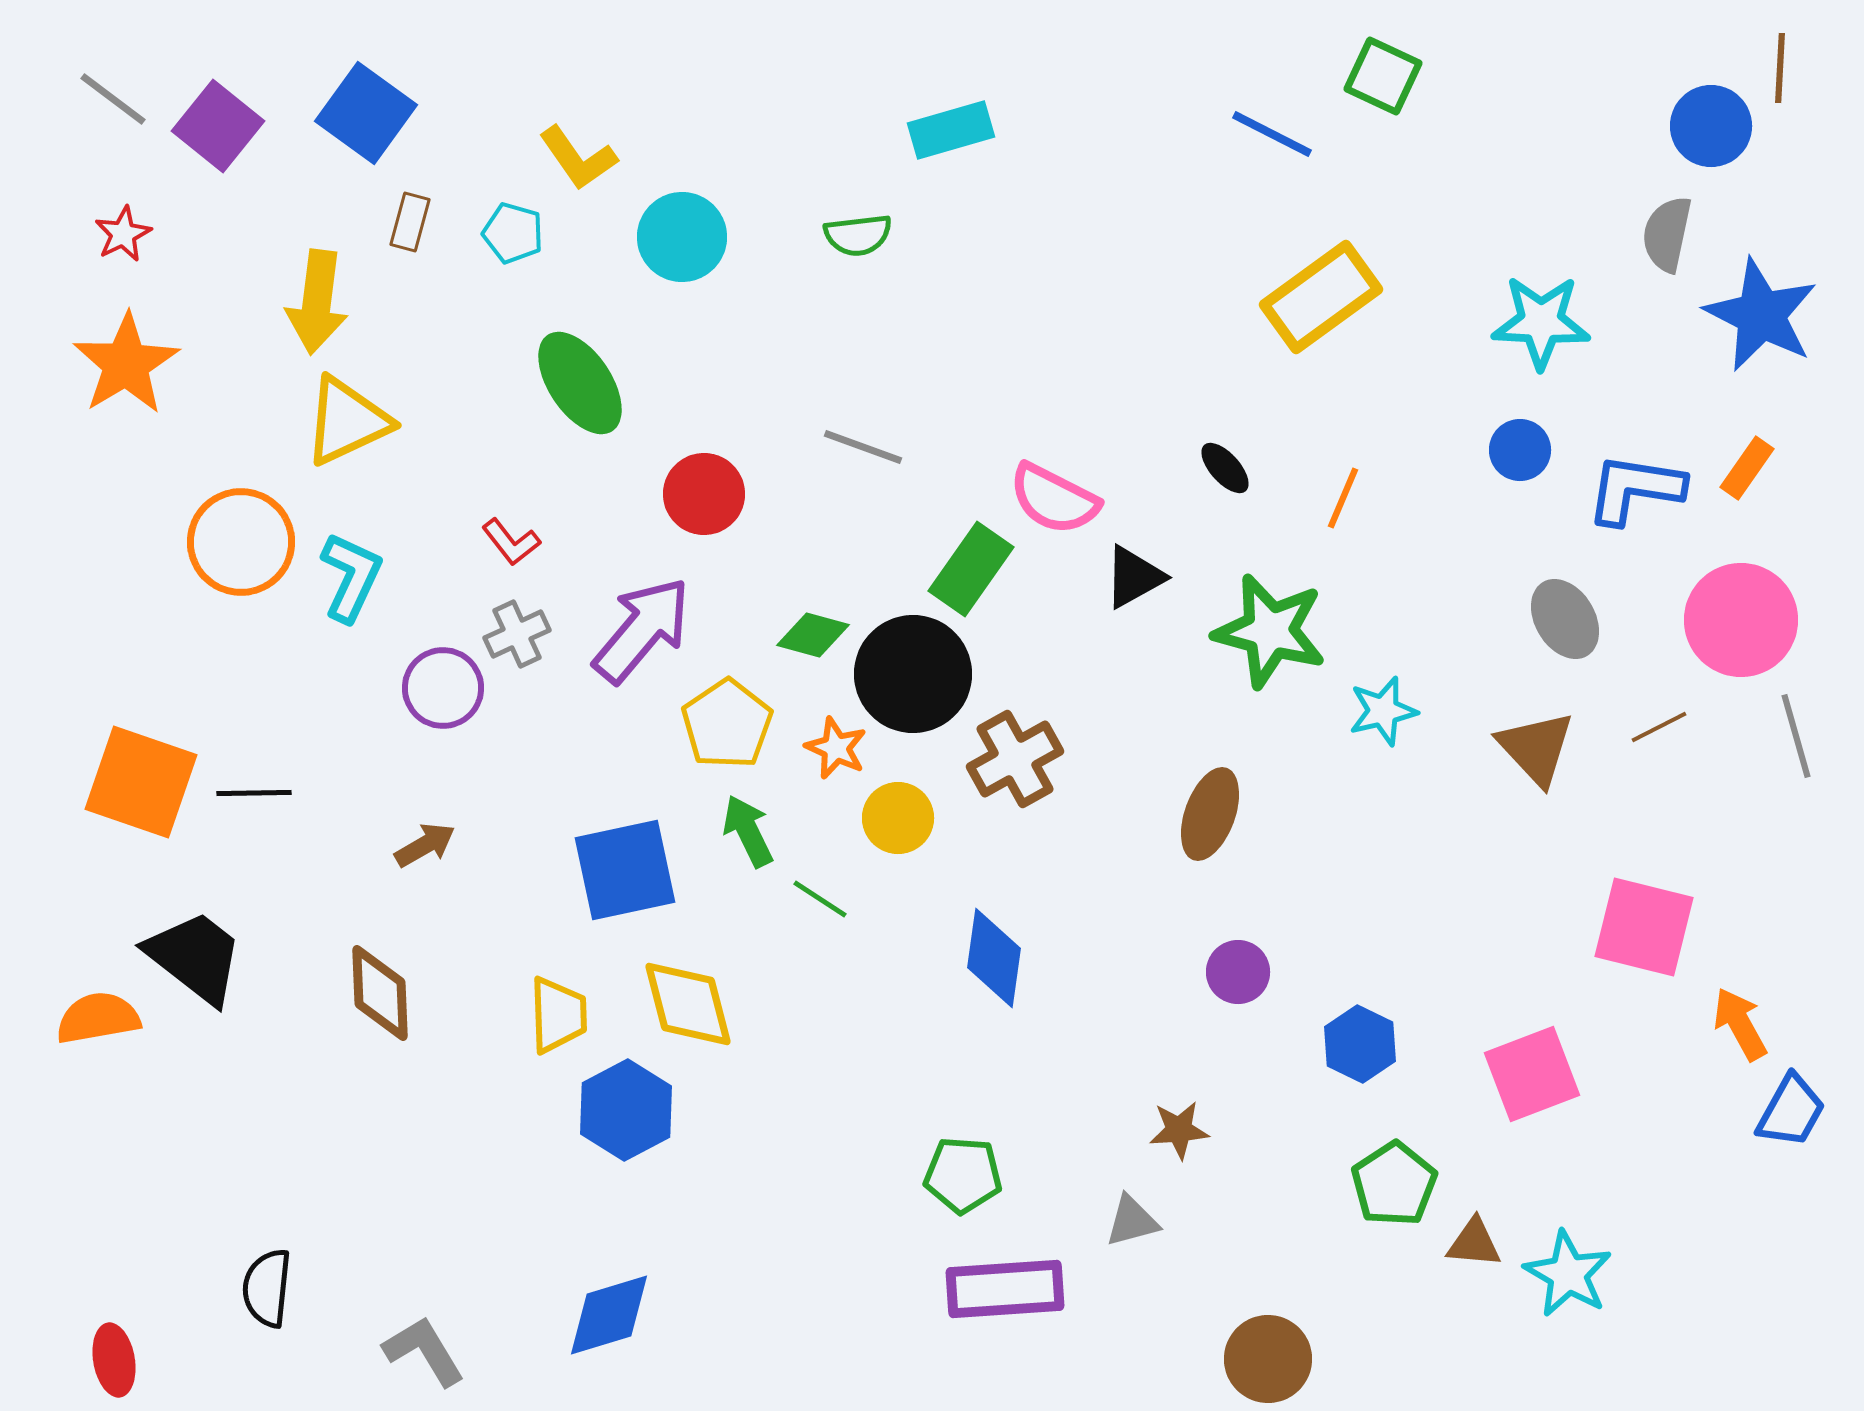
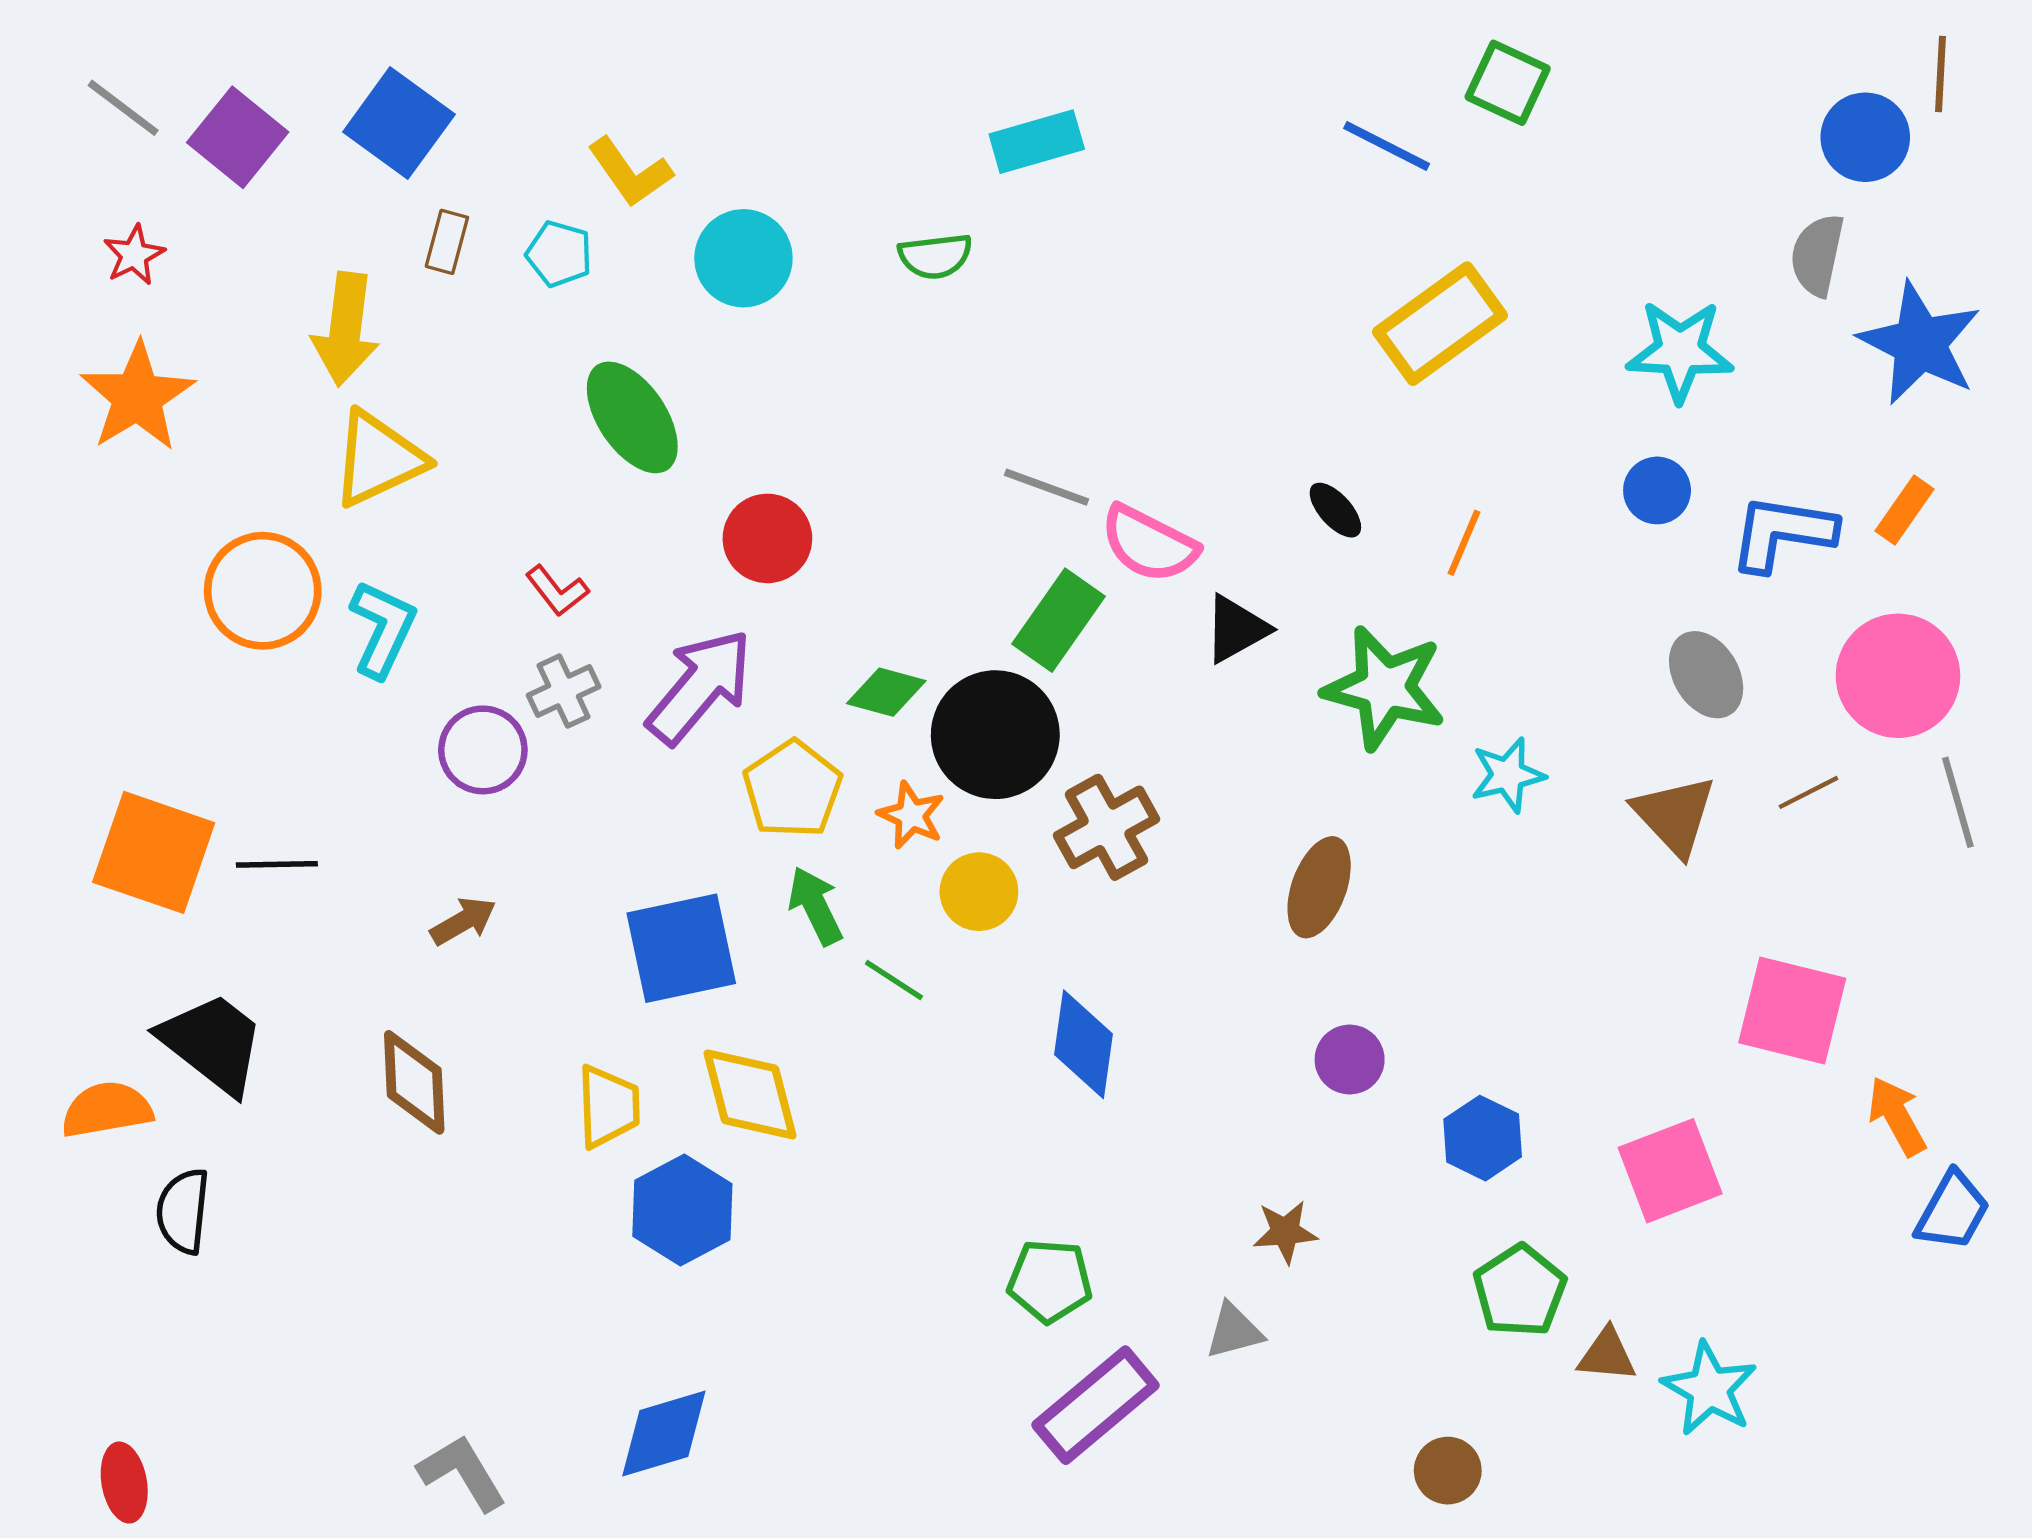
gray line: (863, 447) -> (1047, 487), moved
black semicircle: (267, 1288) -> (183, 1211), moved
purple rectangle: (1005, 1289) -> (1096, 1405), turned -36
brown circle: (1268, 1359) -> (1448, 1471), moved, size x0.7

